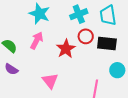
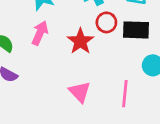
pink triangle: (50, 81) -> (80, 92), moved

